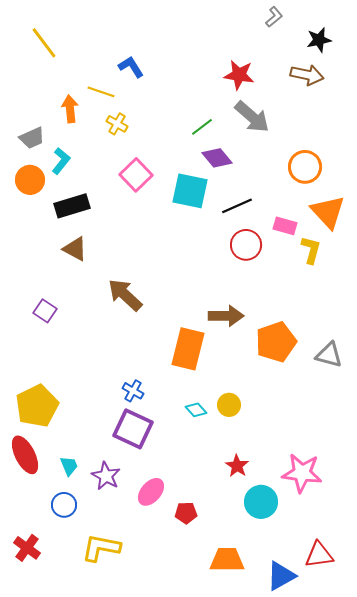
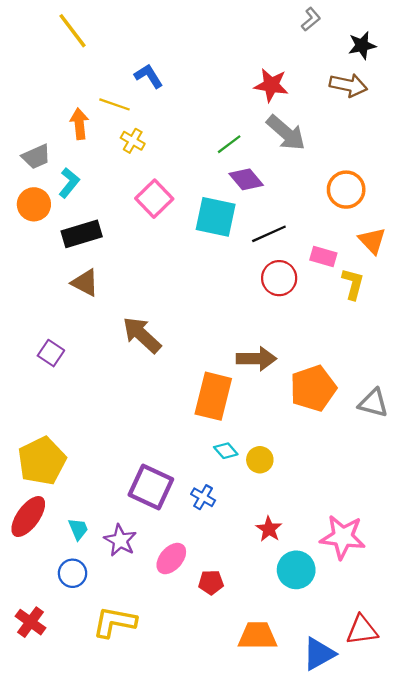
yellow line: (44, 43) -> (73, 31), moved
orange triangle: (328, 212) -> (372, 241), size x0.7
blue cross: (133, 391) -> (203, 497), moved
cyan diamond: (196, 410) -> (226, 451), moved
red ellipse: (25, 455) -> (28, 517), turned 63

